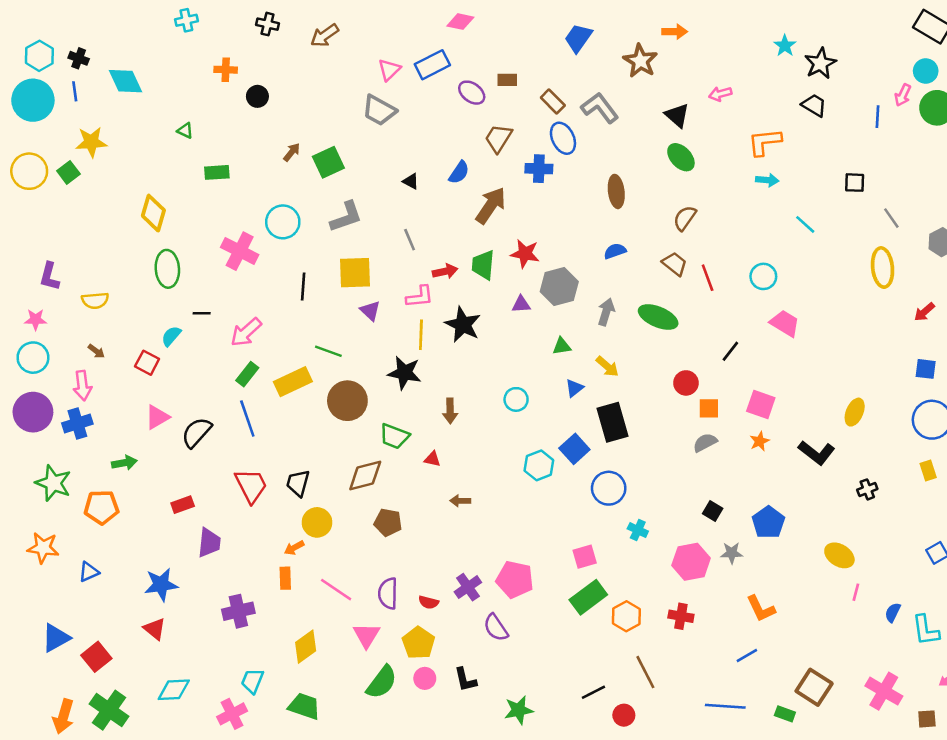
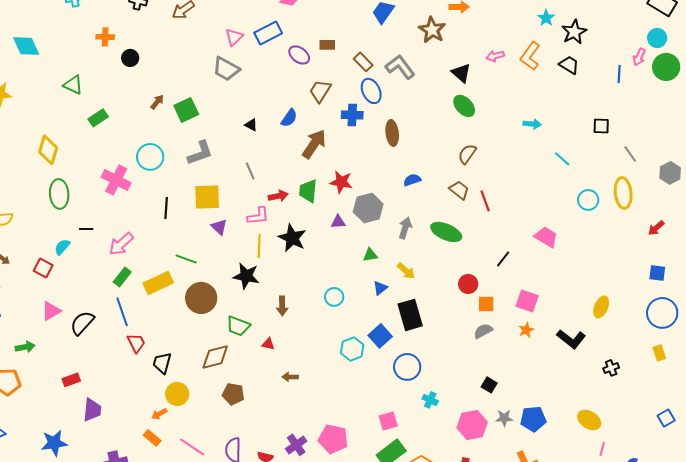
green triangle: (185, 131) -> (73, 85), size x1.5
orange L-shape: (765, 142) -> (530, 56), moved, turned -48
green rectangle: (217, 172) -> (98, 118), turned -30
brown ellipse: (616, 191) -> (392, 133), moved
cyan circle: (763, 276) -> (588, 200), moved
red trapezoid: (251, 486) -> (136, 343), moved, size x0.7
blue pentagon: (768, 522) -> (533, 419), moved, turned 30
orange rectangle: (285, 578) -> (152, 438), turned -48

